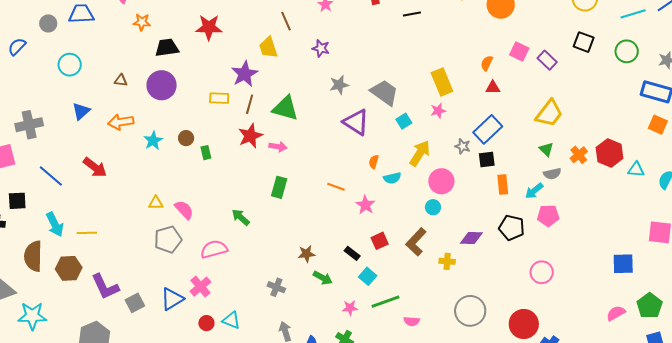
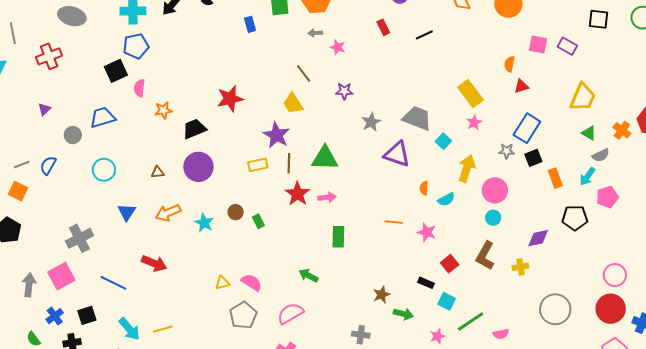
pink circle: (542, 272) -> (615, 275), moved

